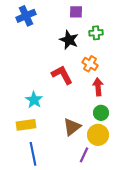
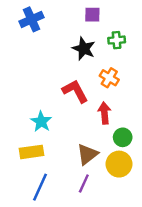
red arrow: (98, 87) -> (104, 113), moved
blue line: (33, 154) -> (40, 187), turned 35
purple line: (84, 155) -> (84, 183), moved

